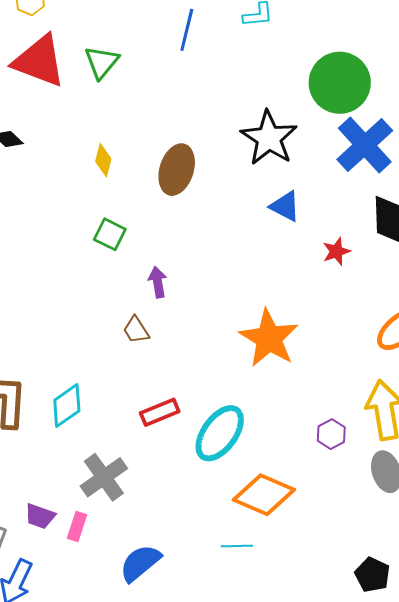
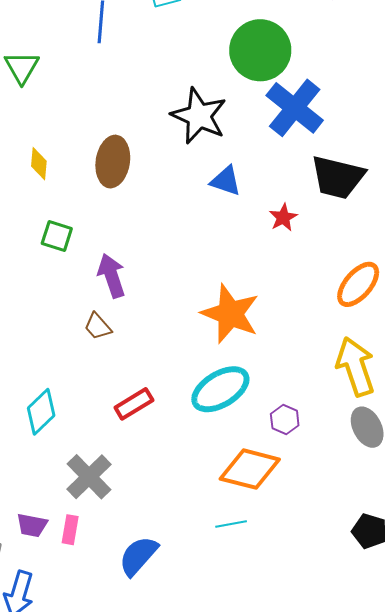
purple arrow: (158, 282) -> (112, 276), size x1.4
cyan ellipse: (220, 433) -> (220, 389), moved, turned 32
purple hexagon: (331, 434) -> (285, 420), moved

